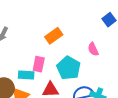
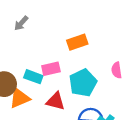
pink rectangle: (39, 64) -> (51, 69), turned 49

